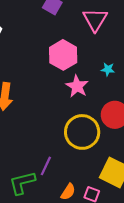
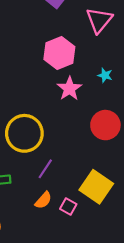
yellow circle: (82, 132) -> (24, 133), moved
purple line: (46, 166) -> (45, 169), moved

